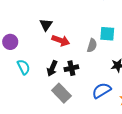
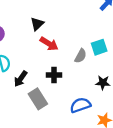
cyan square: (107, 34) -> (99, 47), turned -35
black arrow: (52, 68) -> (21, 79), moved

